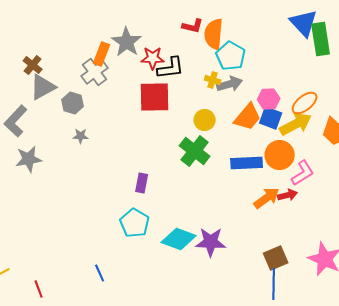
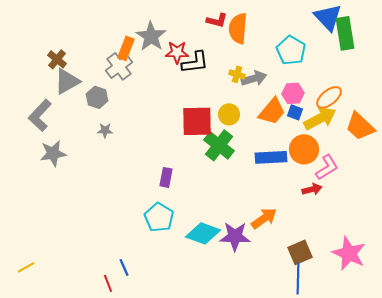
cyan pentagon: (231, 56) -> (291, 50), moved
red square: (155, 97) -> (197, 121), moved
blue square: (271, 118) -> (295, 112), size x0.7
orange arrow: (267, 198) -> (264, 218), moved
red line: (39, 289) -> (108, 283), moved

